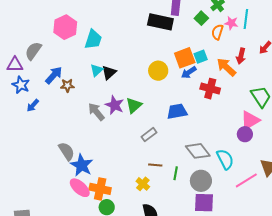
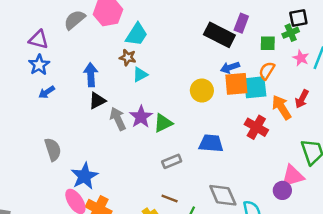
green square: (201, 18) -> (268, 43), turned 32
orange semicircle: (217, 32) -> (267, 71), moved
gray semicircle: (33, 51) -> (75, 20), moved
cyan square: (201, 57) -> (255, 87), size x1.5
cyan triangle: (97, 70) -> (140, 75), moved
blue arrow: (189, 72) -> (230, 67), moved
black triangle: (109, 73) -> (97, 101), moved
blue arrow: (54, 75) -> (91, 75), moved, turned -60
brown star: (67, 85) -> (128, 57), moved
gray semicircle: (67, 151) -> (53, 149), moved

